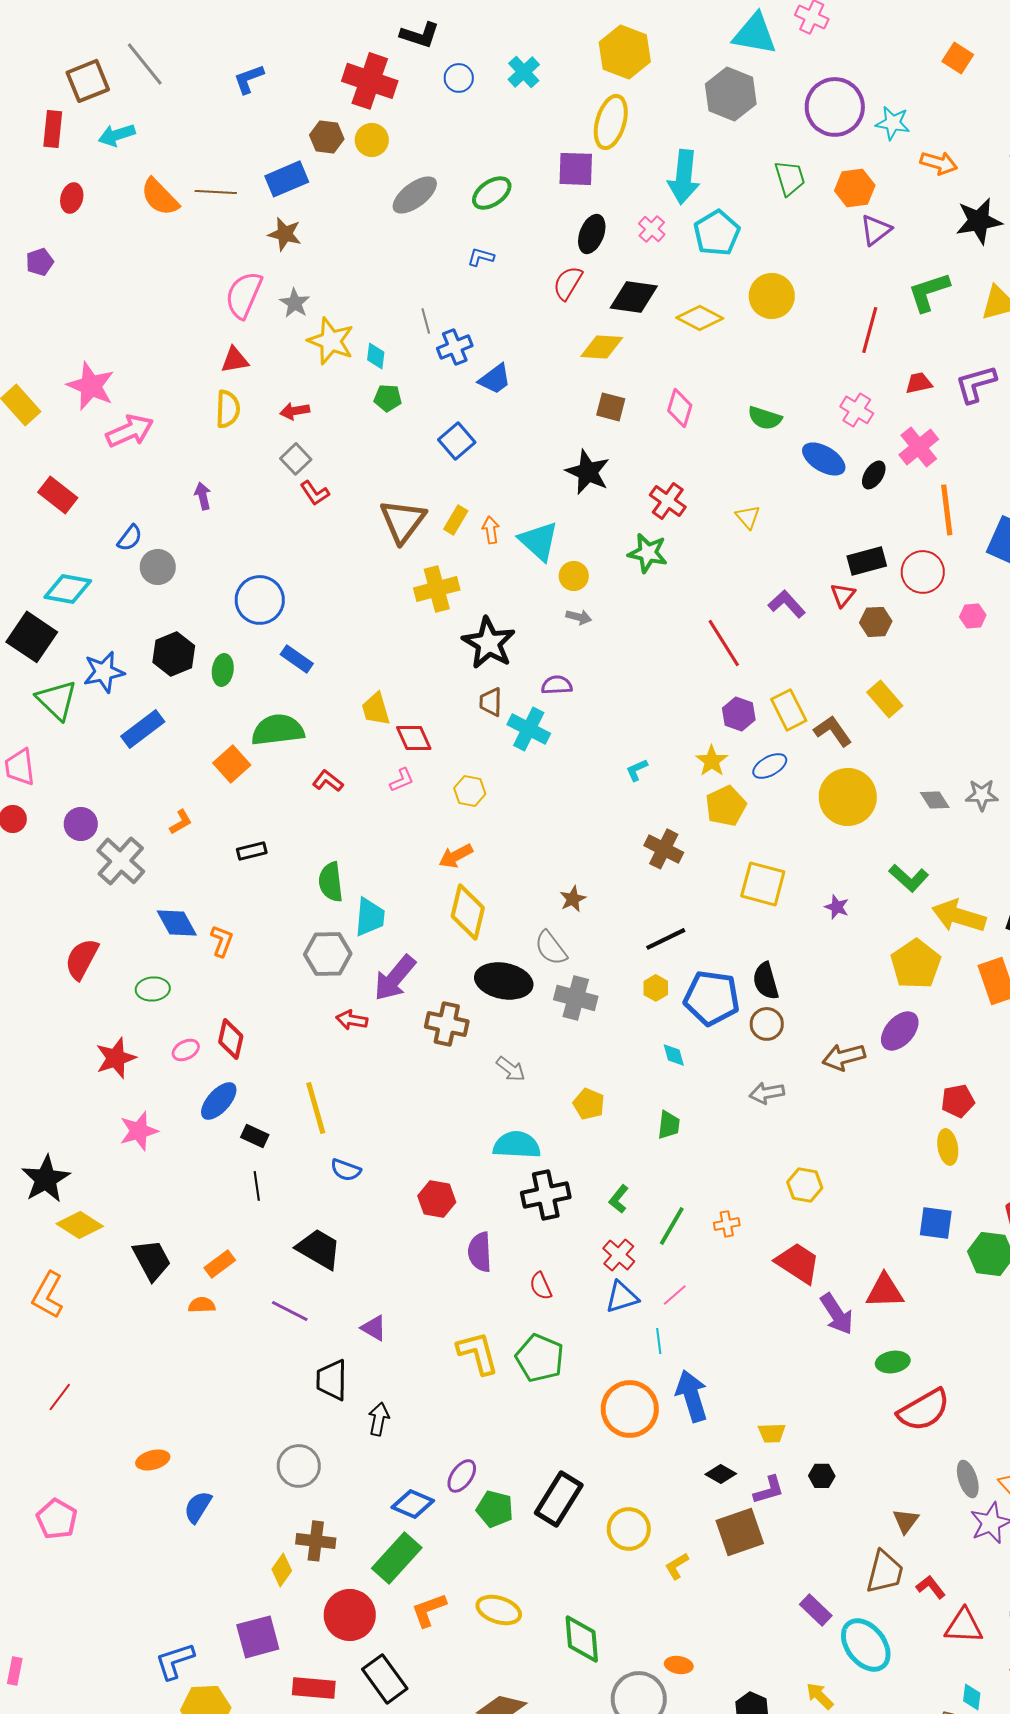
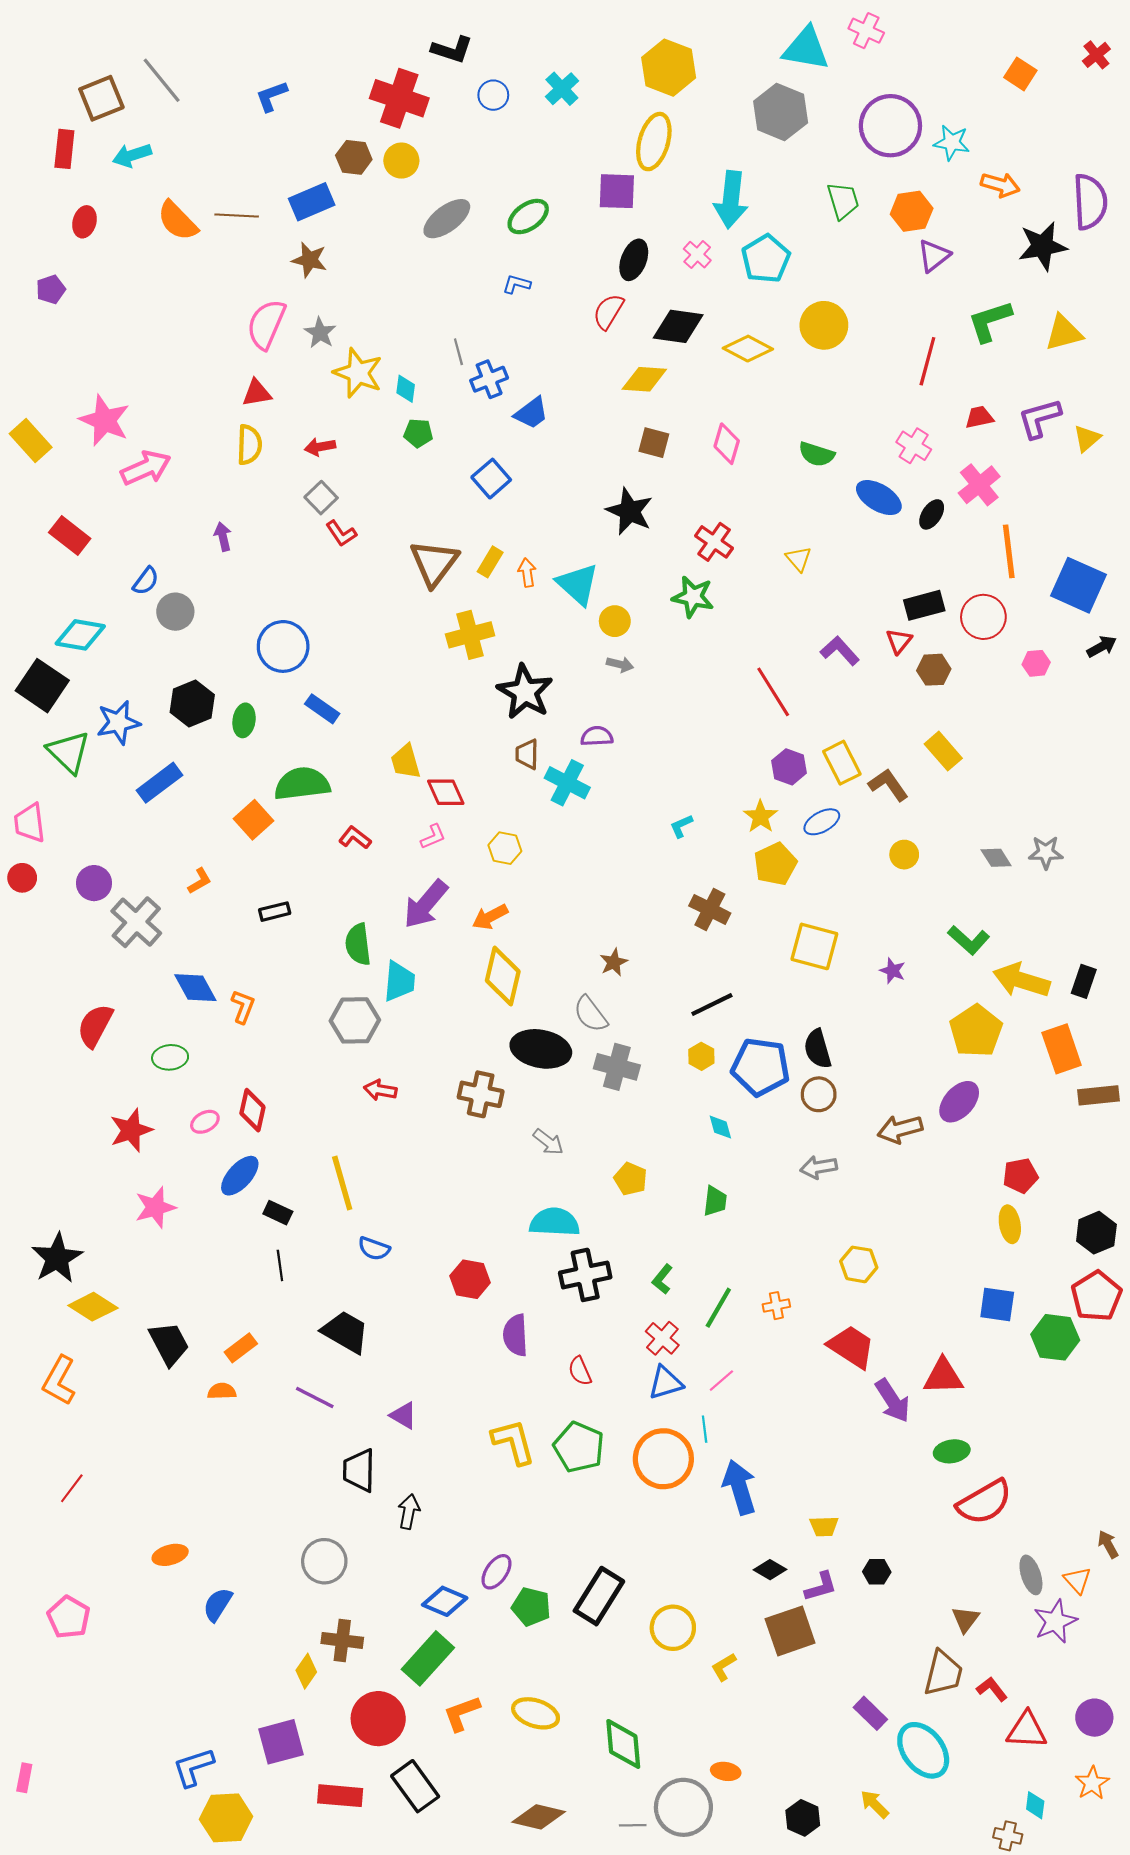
yellow circle: (848, 797) -> (904, 855), size x0.5
purple arrow: (395, 978) -> (426, 904), moved
orange circle: (630, 1409) -> (663, 1459), moved

